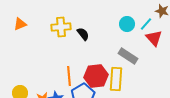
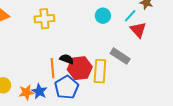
cyan circle: (127, 24) -> (103, 16), moved
black semicircle: (83, 34) -> (67, 59), moved, turned -32
gray rectangle: (128, 56) -> (120, 56), moved

